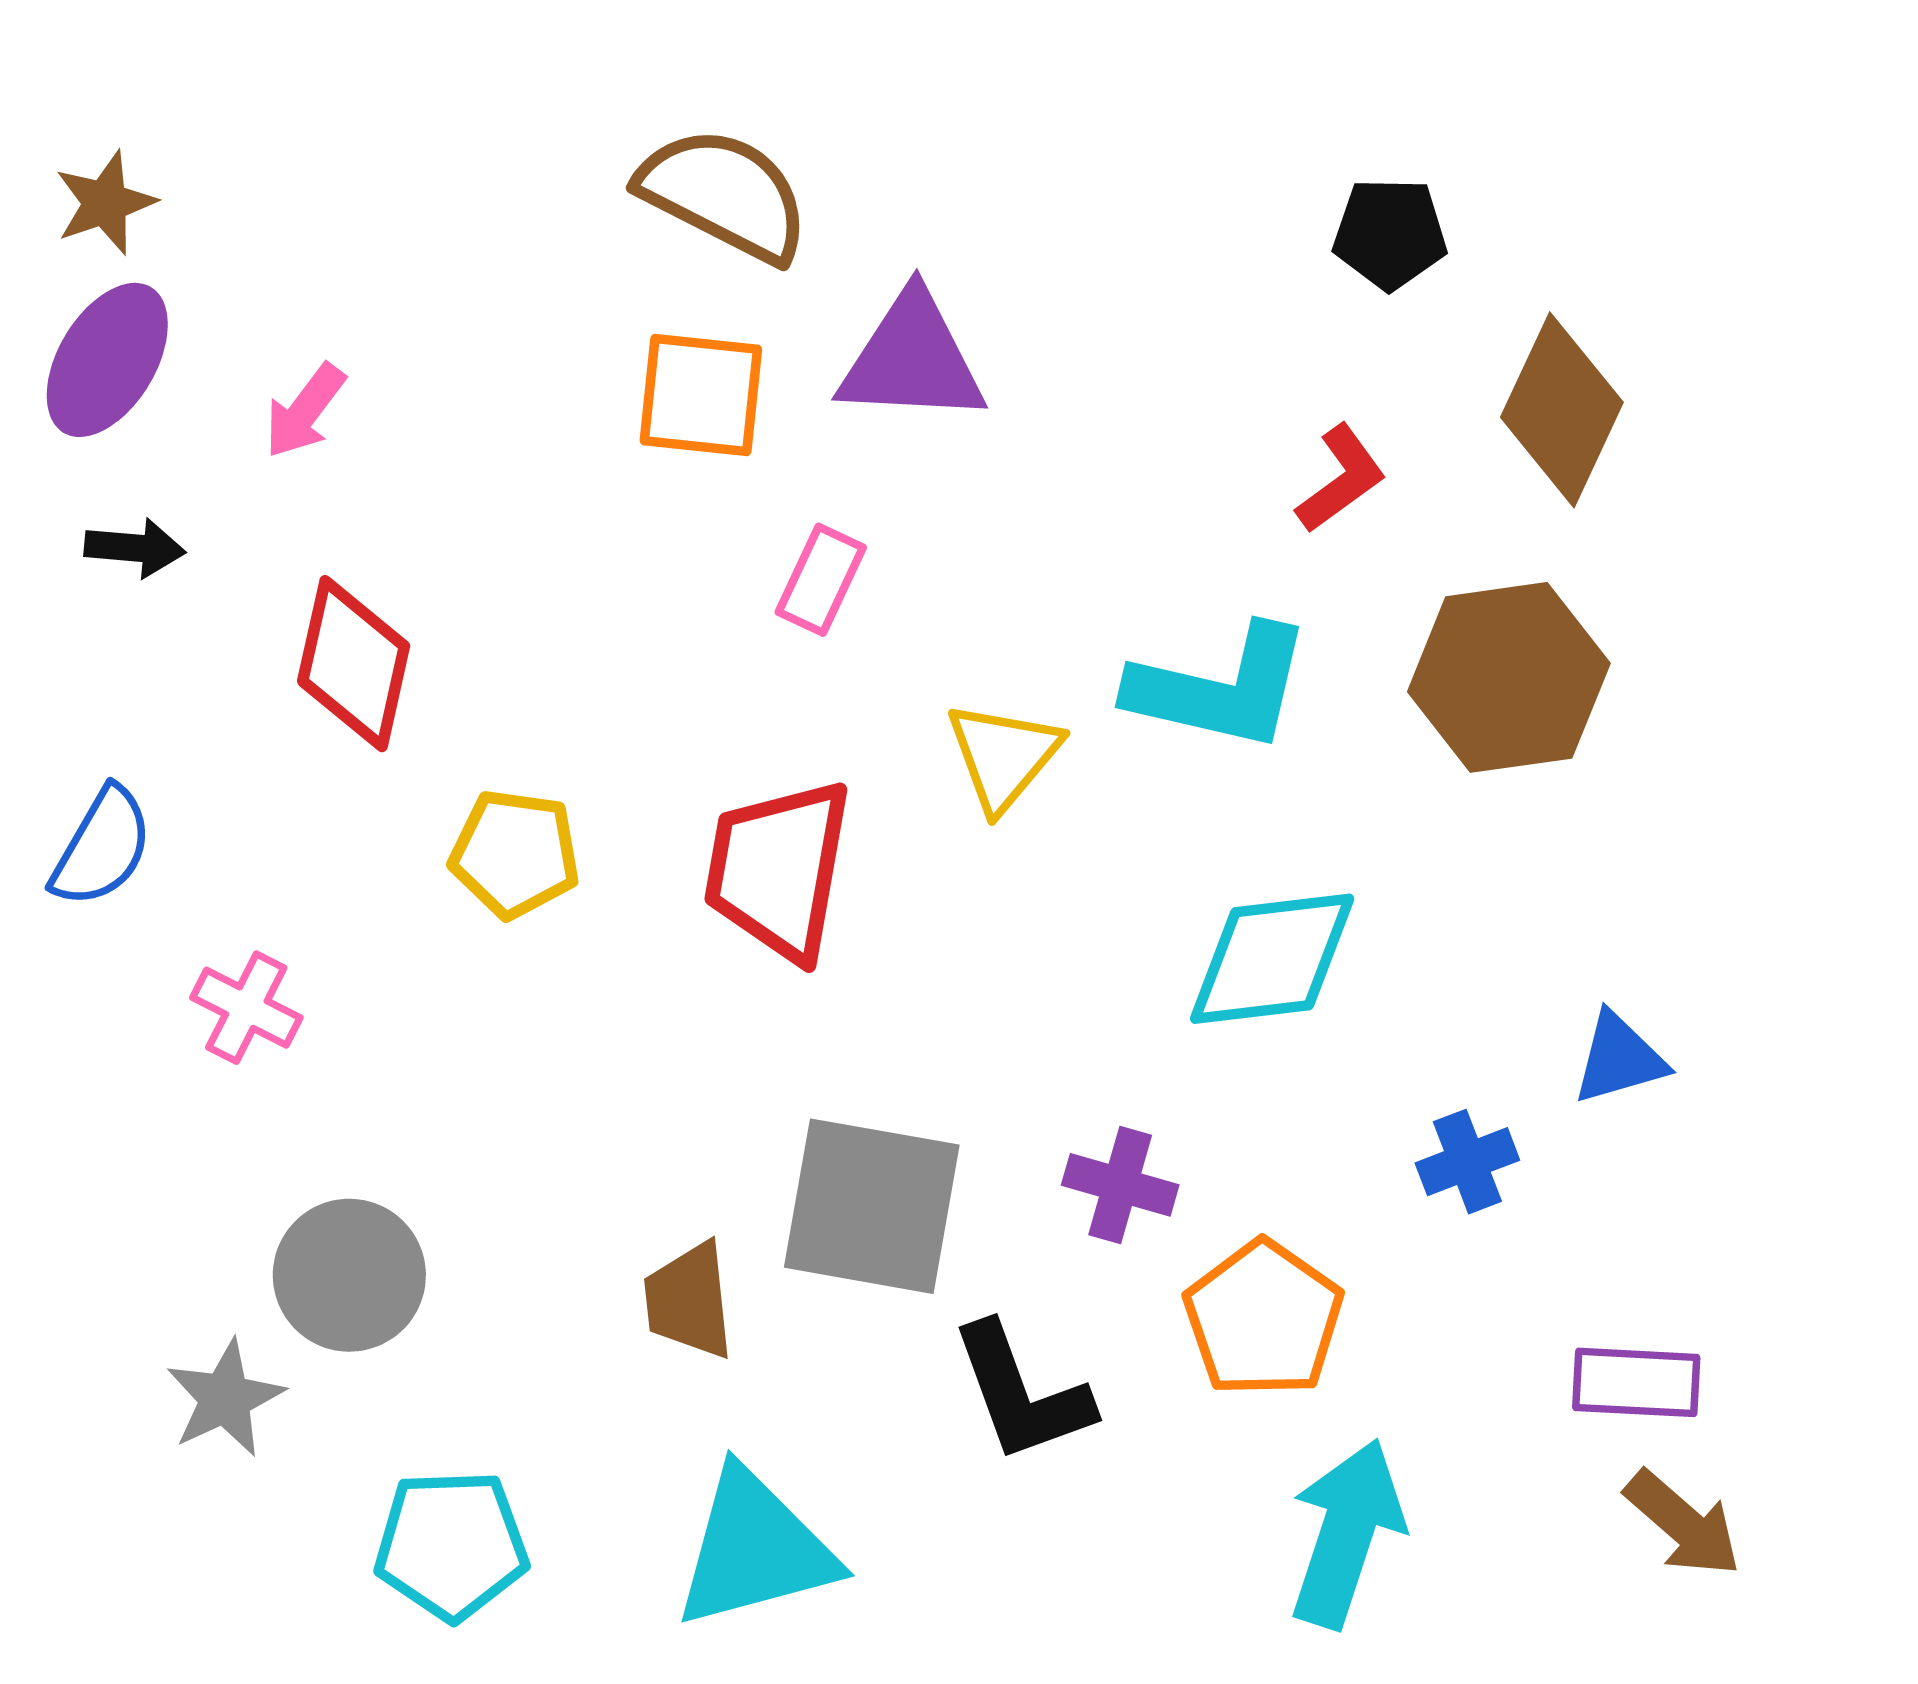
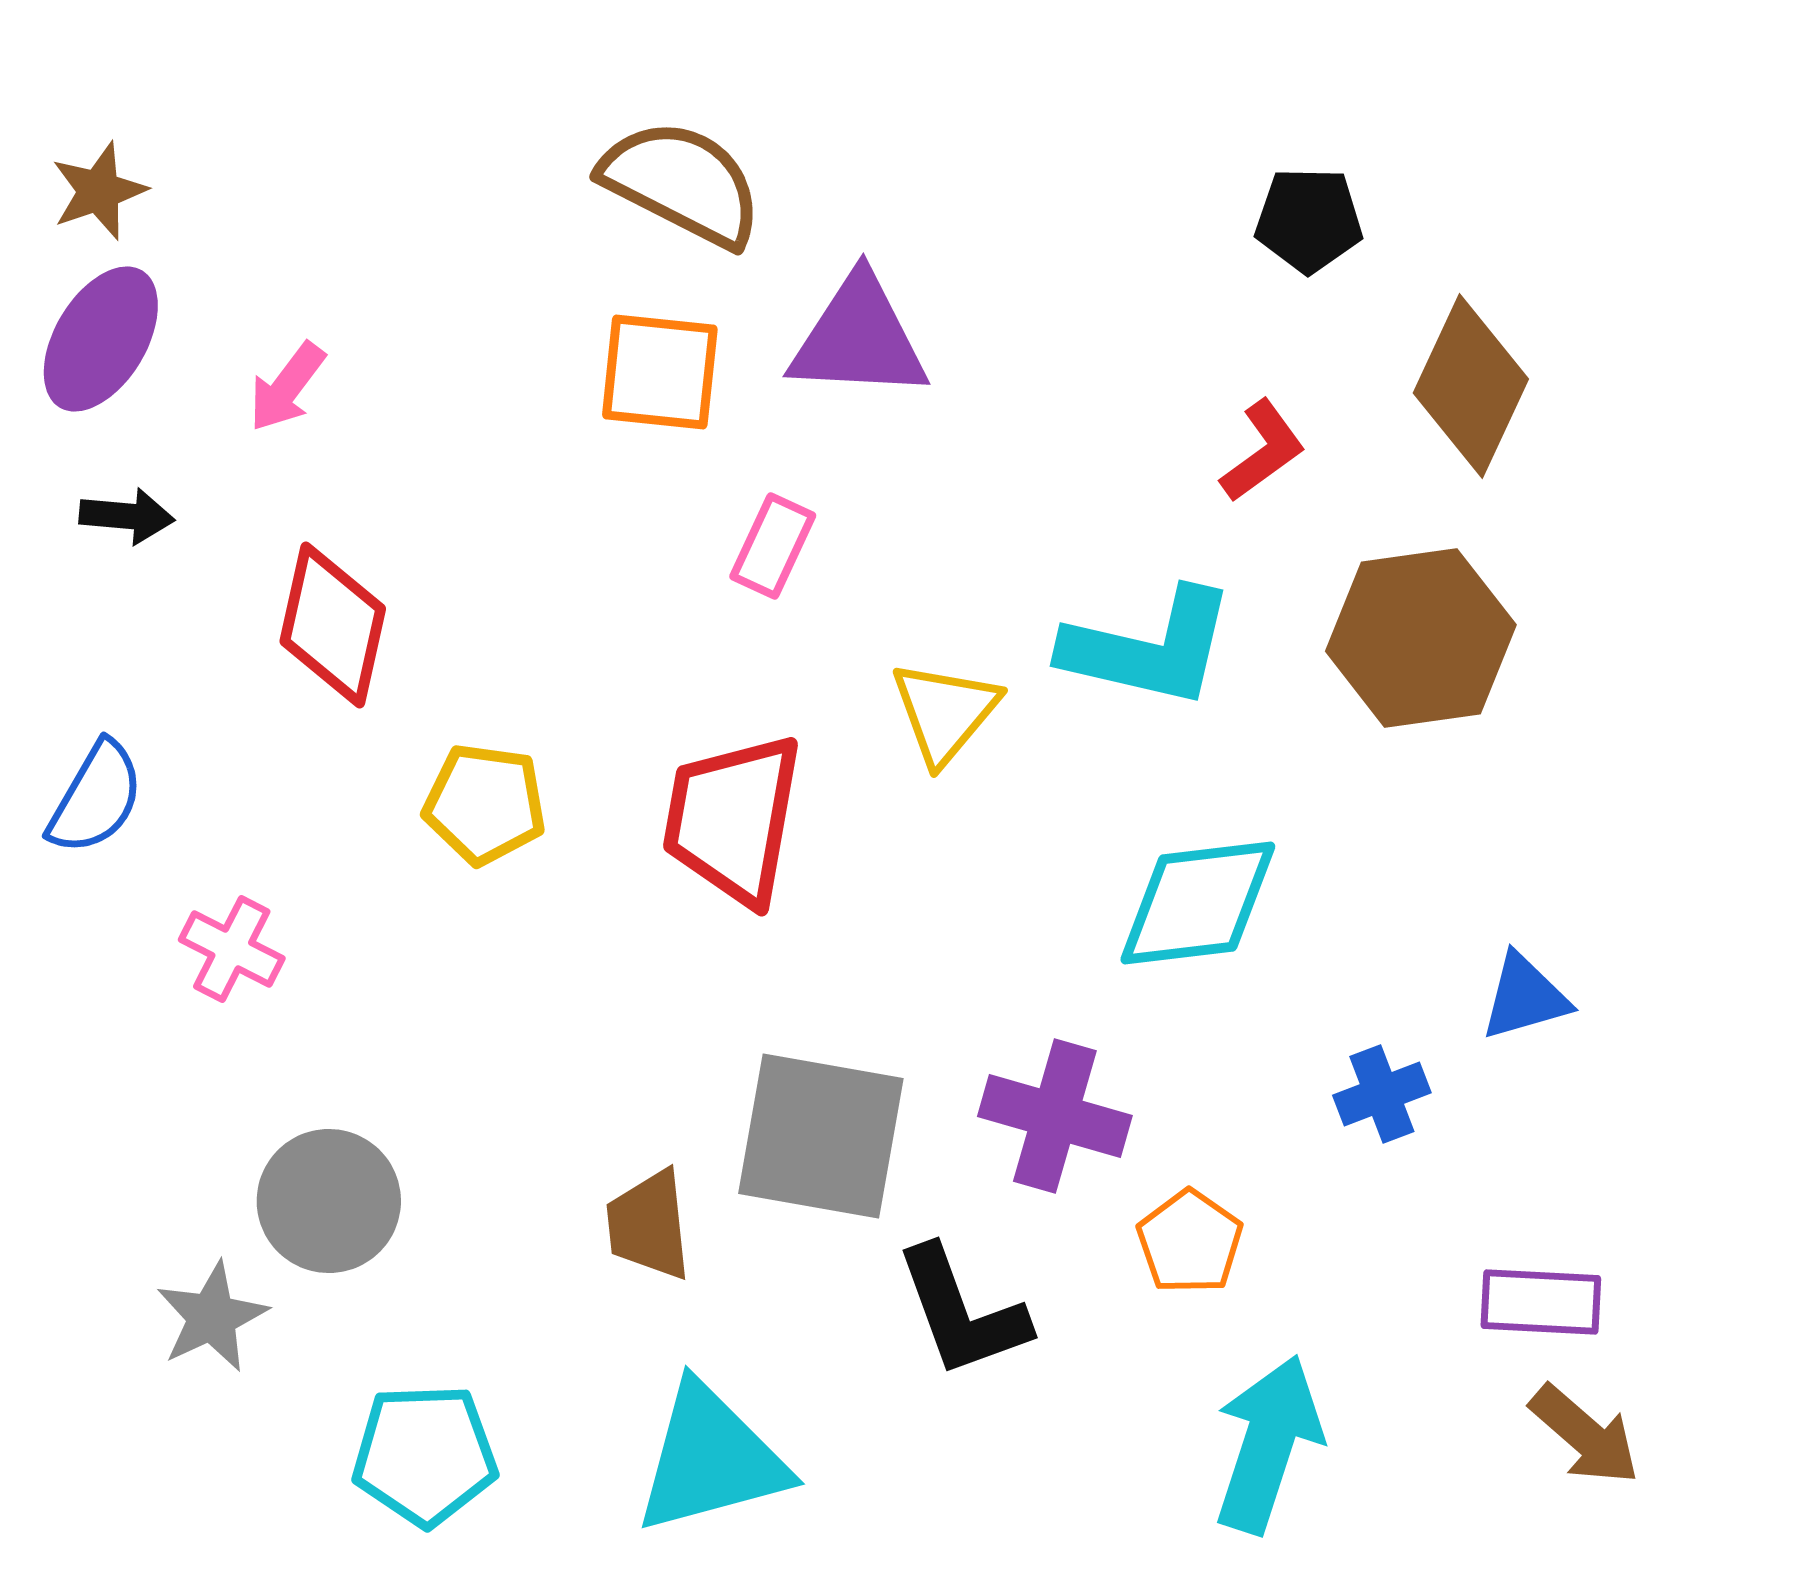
purple cross: (1120, 1185) -> (1055, 1116), size x1.4
orange pentagon: (1264, 1319) -> (1190, 1242), size x0.7

